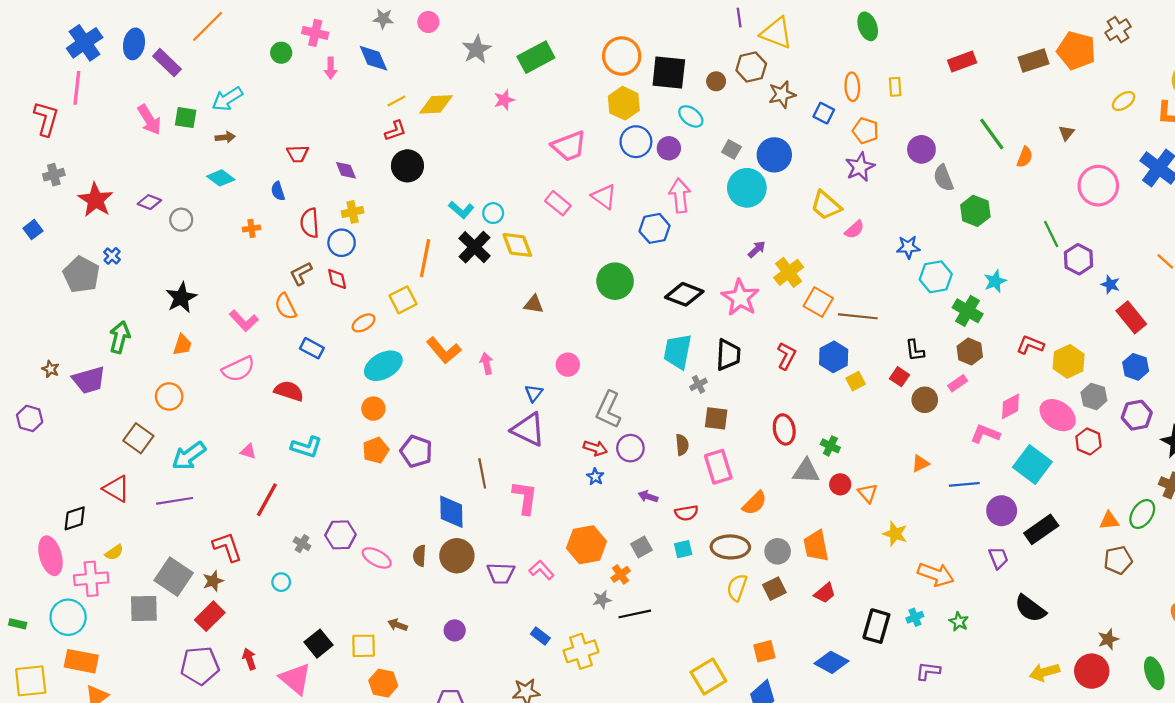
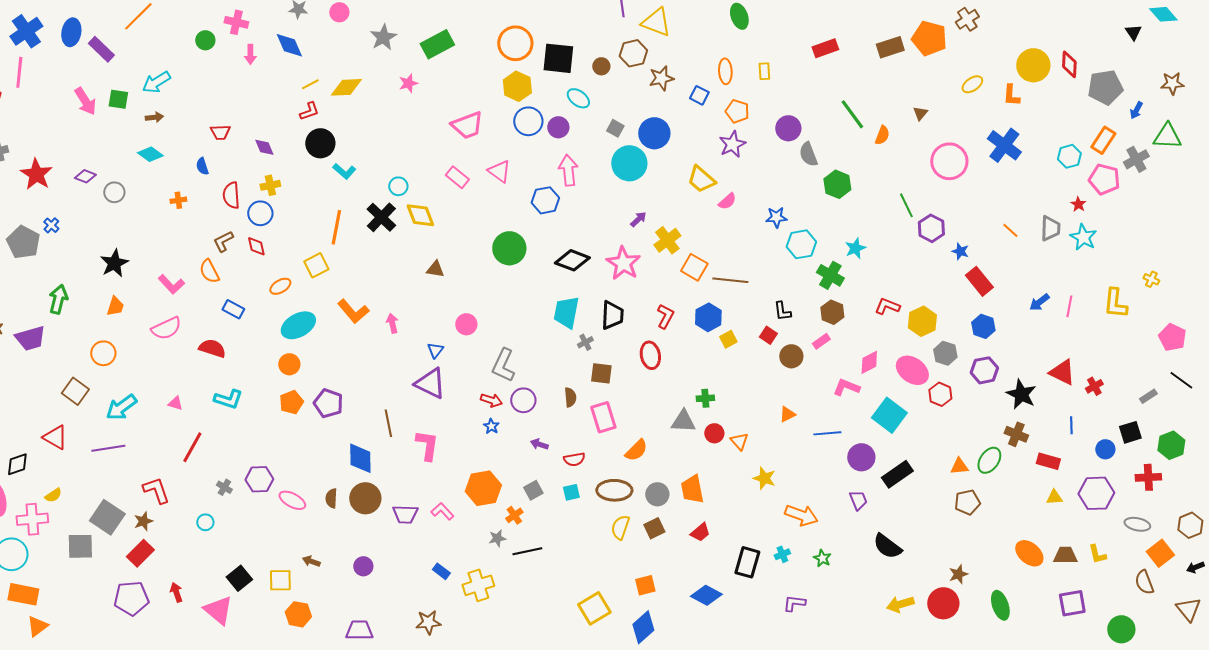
cyan L-shape: (461, 210) -> (344, 171), moved
red ellipse: (784, 429) -> (650, 355), moved
green cross: (830, 446) -> (705, 398), turned -30

